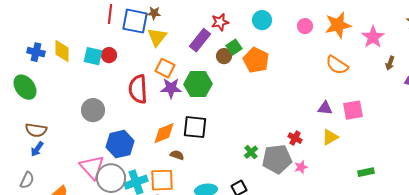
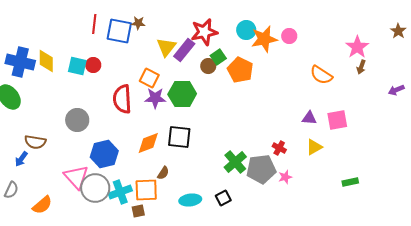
red star: (220, 22) -> (204, 32), size x1.5
orange star: (338, 25) -> (264, 39), moved
yellow triangle: (157, 37) -> (166, 47), moved
blue cross: (36, 52) -> (20, 62), size x1.6
brown arrow: (390, 63) -> (361, 67), moved
brown semicircle: (36, 130) -> (35, 142), moved
green cross: (251, 152) -> (235, 162), size x1.6
brown semicircle: (177, 155) -> (163, 173), moved, turned 104

